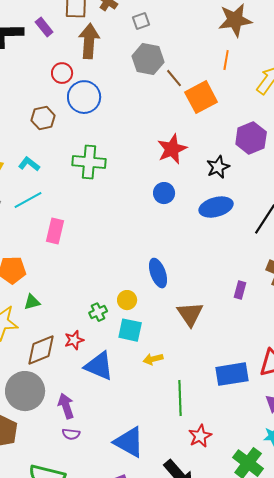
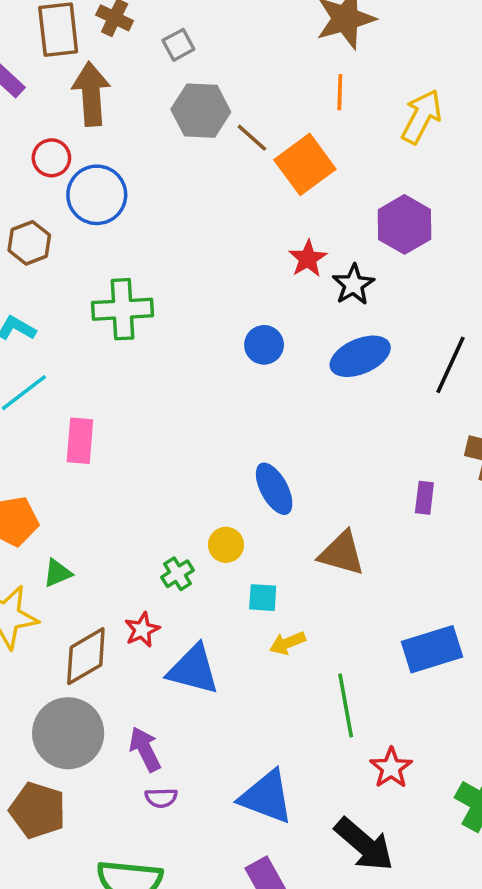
red star: (172, 149) -> (308, 259), moved, size x0.7
brown triangle: (190, 314) -> (342, 553), turned -32
cyan square: (130, 330) -> (263, 598), moved, size x0.7

